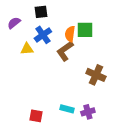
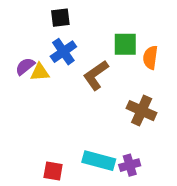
purple semicircle: (14, 23) -> (25, 66), moved
orange semicircle: (70, 34) -> (150, 57), moved
cyan rectangle: (67, 109) -> (99, 161), size x1.5

